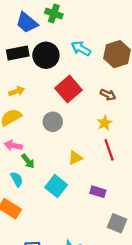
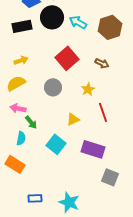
black circle: (46, 55) -> (52, 17), moved
yellow star: (105, 123) -> (88, 89), moved
cyan semicircle: (17, 179) -> (21, 138), turned 40
purple rectangle: (98, 192) -> (93, 149), size x1.6

